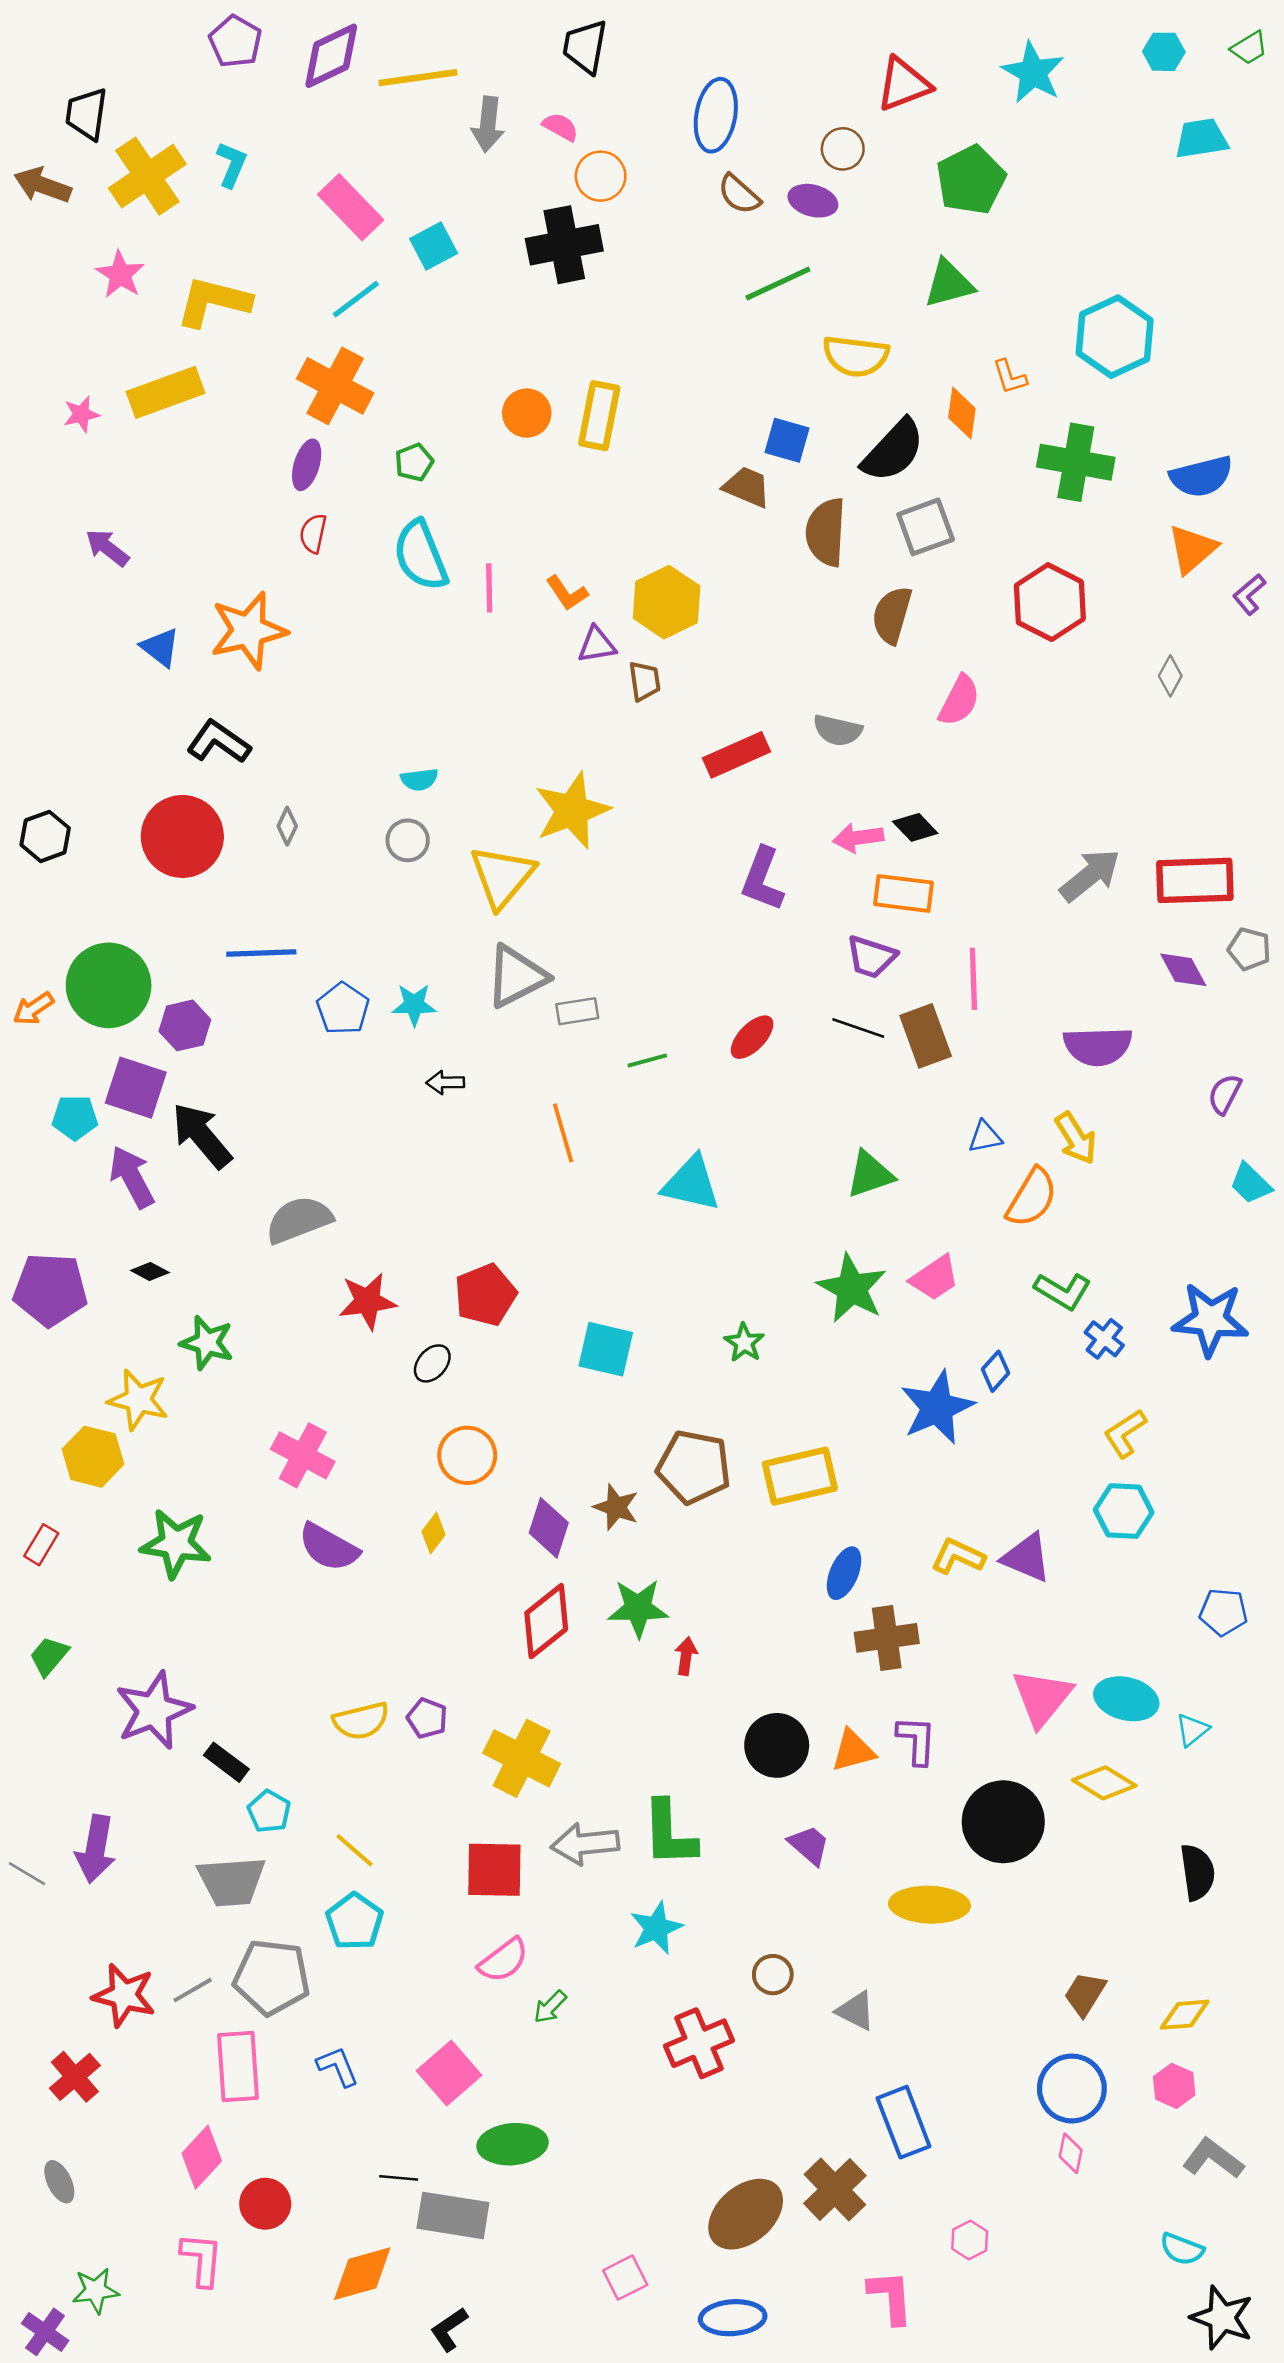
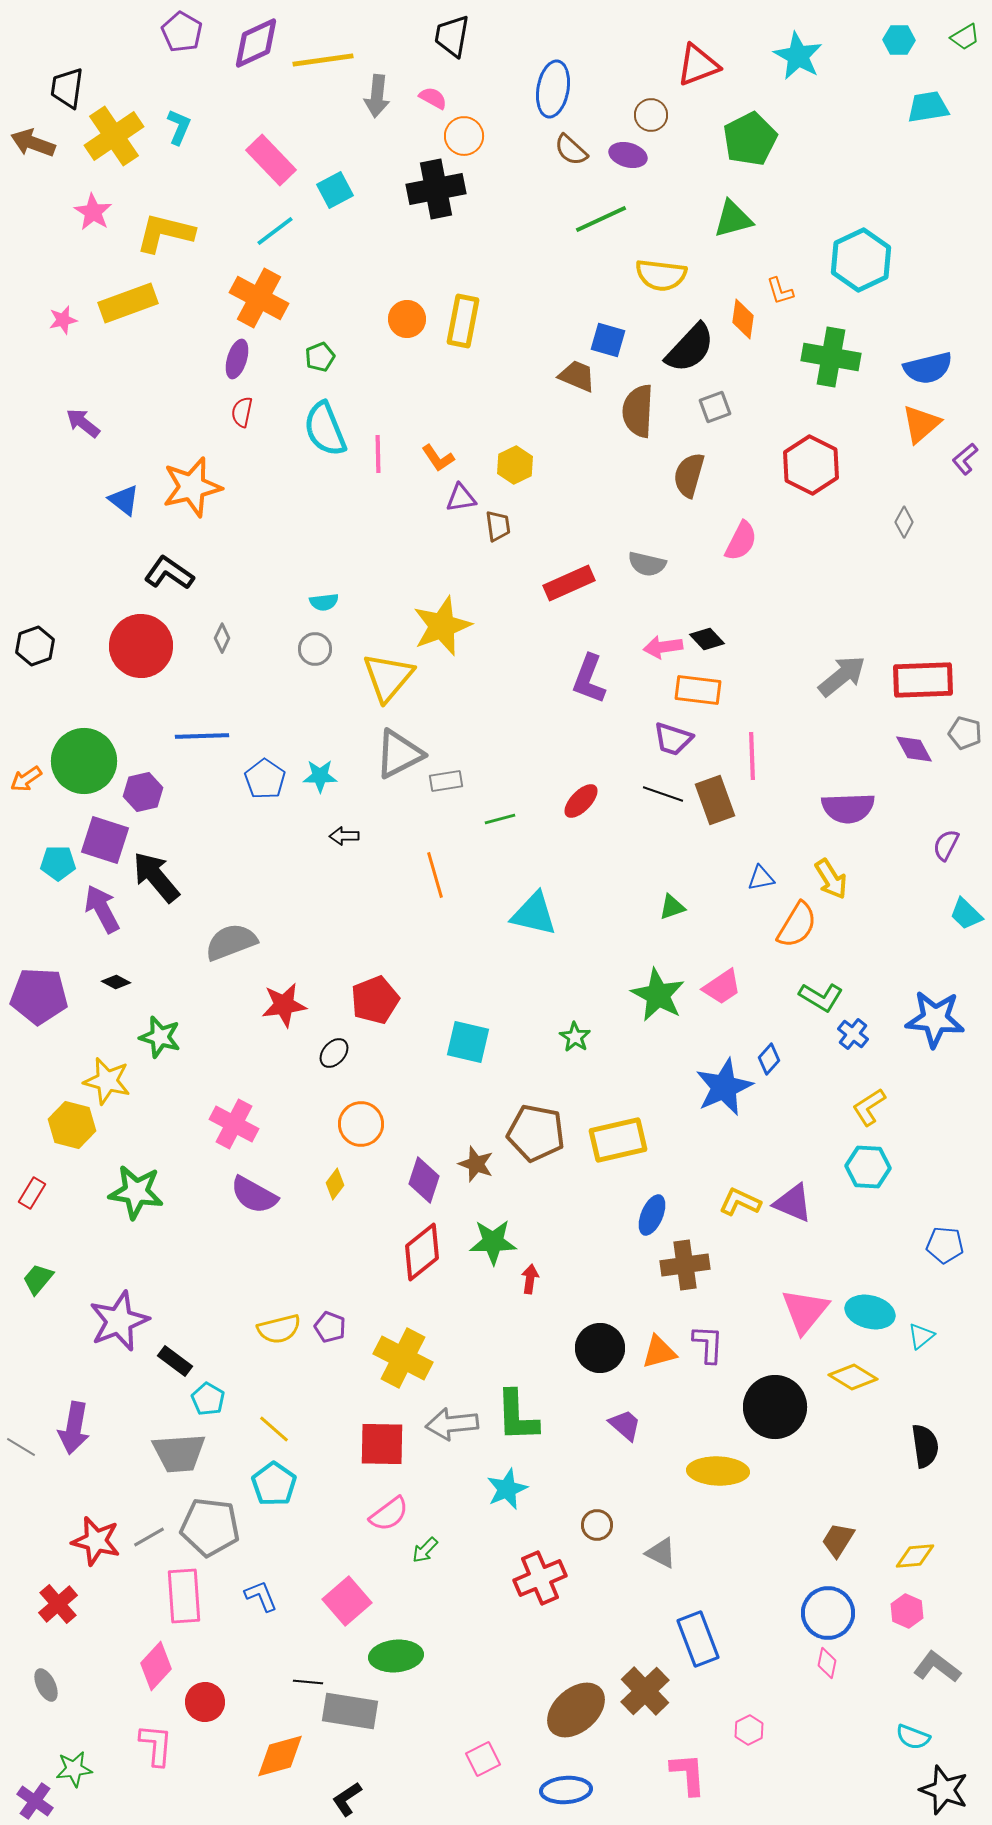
gray square: (926, 527) -> (715, 407), size x0.7
yellow hexagon: (667, 602) -> (515, 465), size x0.7
green triangle: (870, 1174) -> (672, 907), size x0.7

